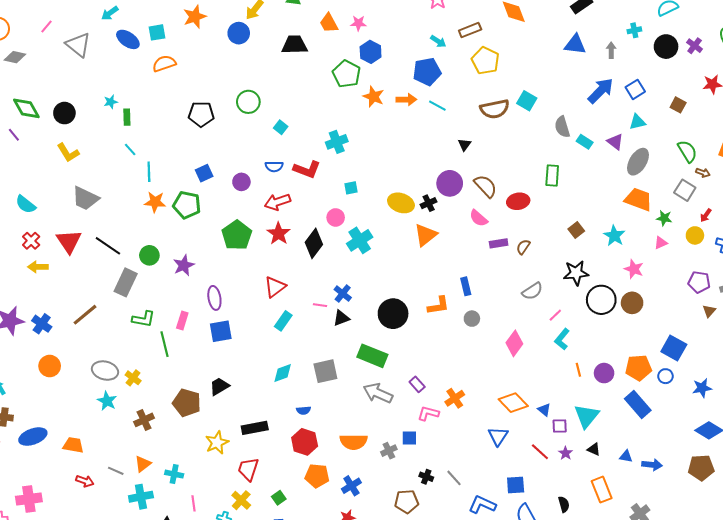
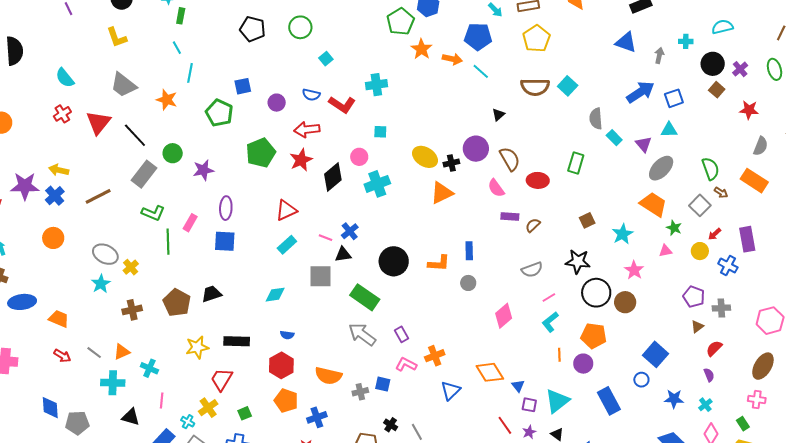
brown square: (678, 105) -> (717, 90), moved
orange star: (155, 202) -> (167, 100), moved
yellow arrow: (38, 267) -> (59, 170), moved
orange pentagon: (638, 368) -> (594, 336), moved
gray square: (325, 371) -> (321, 276), moved
blue triangle: (498, 436) -> (451, 391), moved

